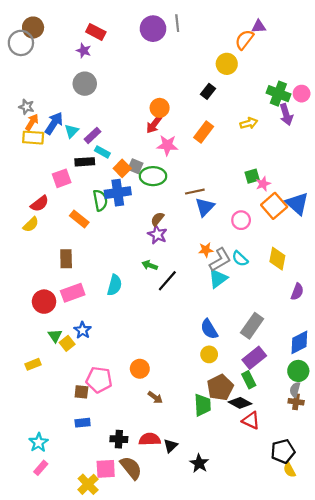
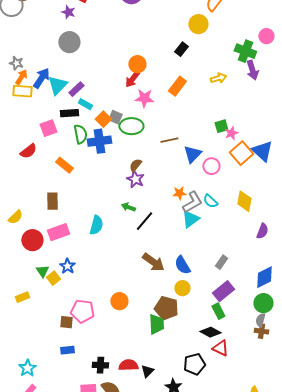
pink circle: (302, 94) -> (266, 36), moved
cyan triangle: (72, 131) -> (57, 85), size x1.5
green semicircle: (100, 200) -> (80, 134), moved
blue triangle: (205, 207) -> (192, 154), moved
yellow semicircle: (31, 225) -> (15, 217), moved
gray rectangle: (252, 326) -> (221, 262), size x0.6
brown pentagon: (220, 387) -> (166, 308), moved, turned -30
brown arrow: (155, 397) -> (153, 262), moved, size x1.6
green trapezoid: (203, 405) -> (156, 324), moved
black pentagon: (283, 451) -> (194, 364), moved

